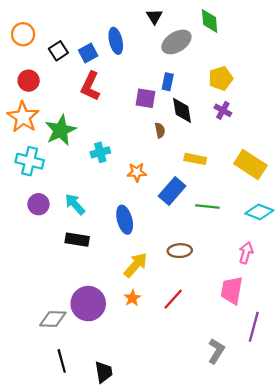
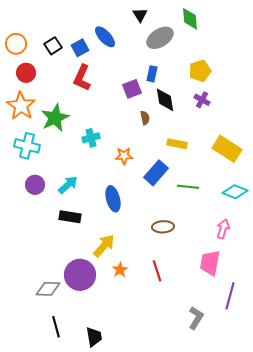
orange circle: (23, 34) -> (16, 44), moved
blue ellipse: (116, 41) -> (105, 37), turned -30
purple square: (146, 98) -> (132, 89), turned -30
cyan arrow: (75, 204) -> (68, 185), turned 90
yellow arrow: (136, 265) -> (104, 246), moved
red line: (173, 299) -> (157, 271), turned -60

